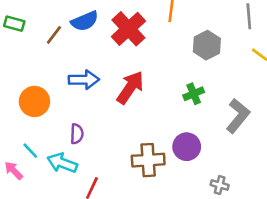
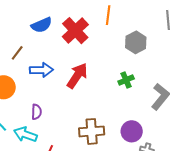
brown line: (54, 35) -> (17, 53), moved
purple circle: (187, 147) -> (132, 131), moved

